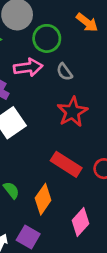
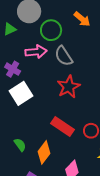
gray semicircle: (64, 72) -> (64, 56), size x1.5

